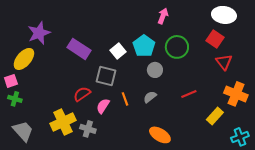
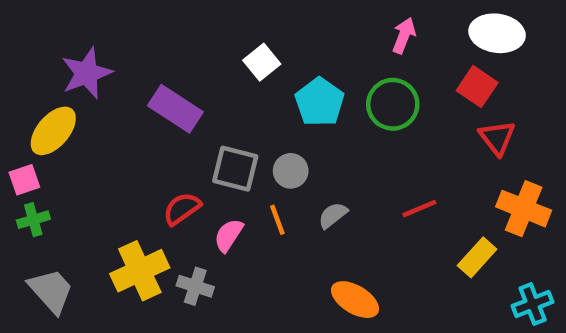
pink arrow: (163, 16) -> (404, 35), moved
white square: (118, 51) -> (262, 62), moved
gray circle: (155, 70) -> (291, 171), moved
green cross: (15, 99) -> (33, 220), turned -32

